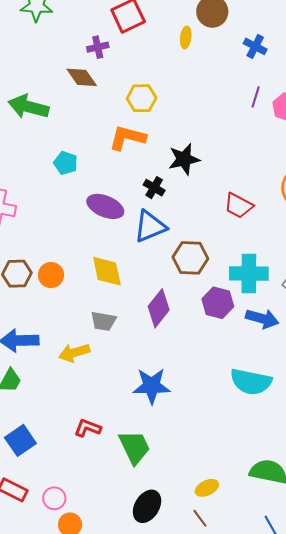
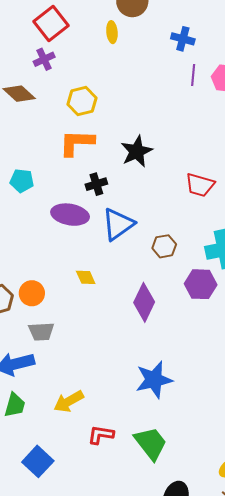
blue cross: (255, 46) -> (183, 39), moved
purple cross: (98, 47) -> (44, 59), moved
black cross: (154, 188) -> (96, 184), moved, turned -35
brown hexagon: (190, 258) -> (164, 246), size x0.7
yellow diamond: (107, 271) -> (86, 277), size x0.6
gray trapezoid: (103, 321) -> (41, 332), moved
yellow arrow: (74, 353) -> (69, 401), moved

